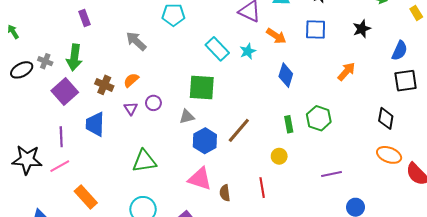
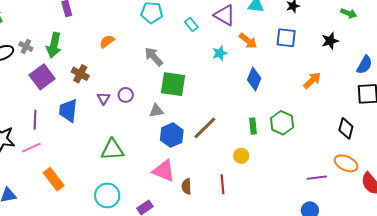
gray arrow: (136, 41) -> (154, 57), moved
cyan rectangle: (217, 49) -> (191, 25), moved, size x0.6
orange semicircle: (131, 80) -> (107, 41), moved
purple line: (332, 174) -> (317, 178), moved

